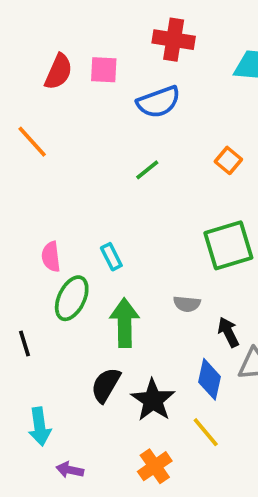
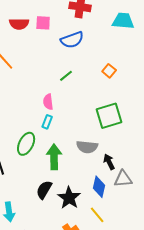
red semicircle: (59, 72) -> (19, 24), turned 66
pink semicircle: (51, 257) -> (48, 102), moved
cyan rectangle: (111, 257) -> (47, 122), turned 48
gray semicircle: (187, 304) -> (87, 147), size x1.5

